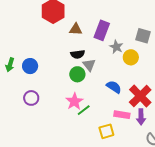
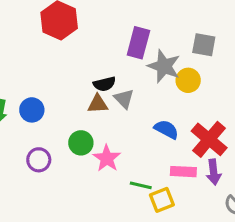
brown triangle: (76, 29) -> (98, 104), moved
gray star: (116, 47) -> (164, 66), size x1.5
green circle: (77, 74) -> (81, 143), moved
green line: (84, 110) -> (141, 185), moved, turned 56

